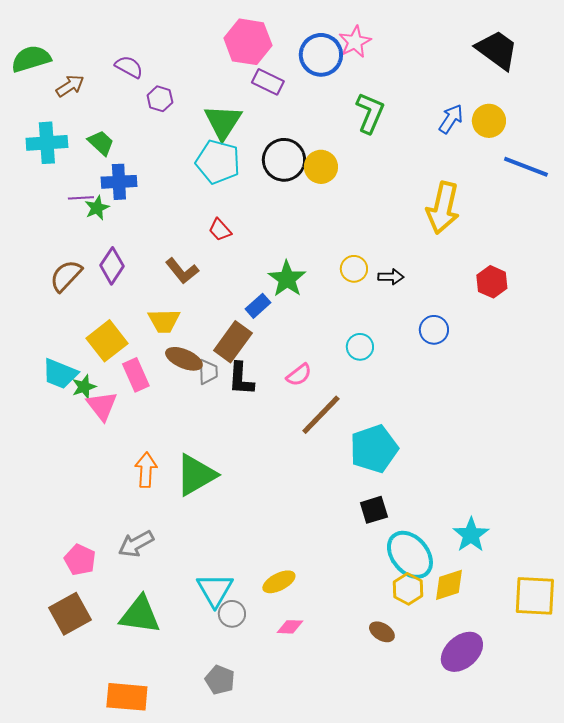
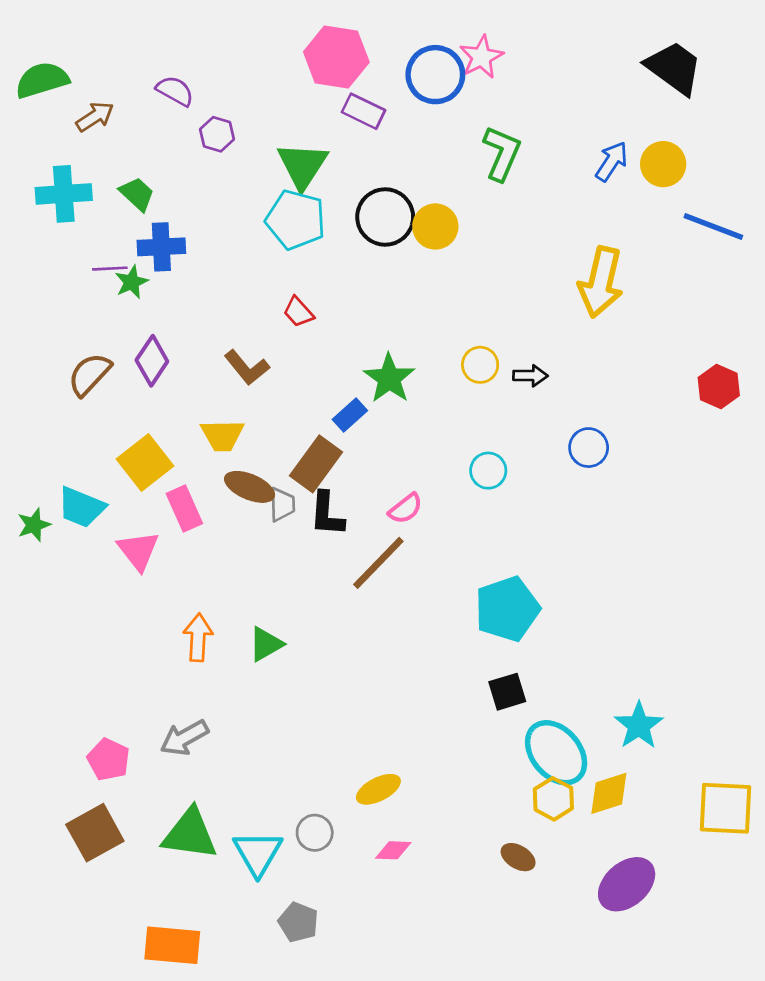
red hexagon: (492, 282) -> (719, 387), moved
green star: (84, 387) -> (34, 525), moved
brown line: (321, 415) -> (378, 563), moved
green triangle: (196, 475) -> (266, 644), size x0.6
cyan triangle: (215, 590) -> (258, 853), moved

